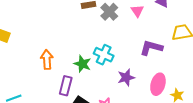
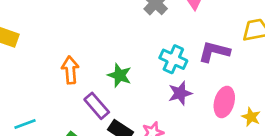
cyan cross: (104, 55) -> (173, 59), moved
purple rectangle: (66, 86) -> (97, 106), turned -54

